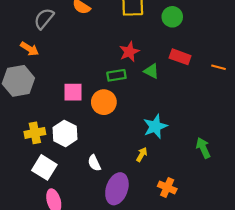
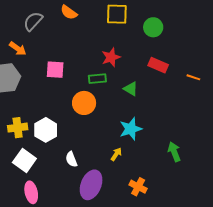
green triangle: (151, 71) -> (131, 89), moved
pink square: (73, 92) -> (55, 70), moved

